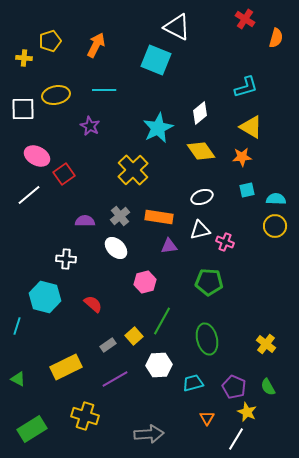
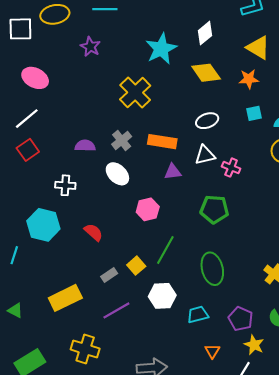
red square: (64, 174) -> (28, 150), moved

